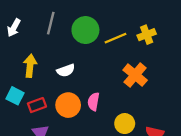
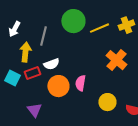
gray line: (51, 23) -> (43, 36), moved
white arrow: (14, 28) -> (14, 29), moved
white semicircle: (66, 70) -> (51, 64), moved
red rectangle: (37, 105) -> (32, 73), moved

